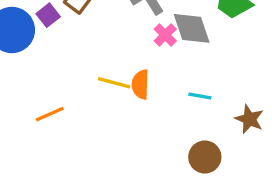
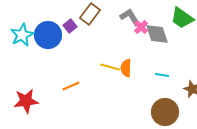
pink cross: (165, 35) -> (141, 27), moved
brown circle: (205, 157) -> (165, 112), size x1.4

